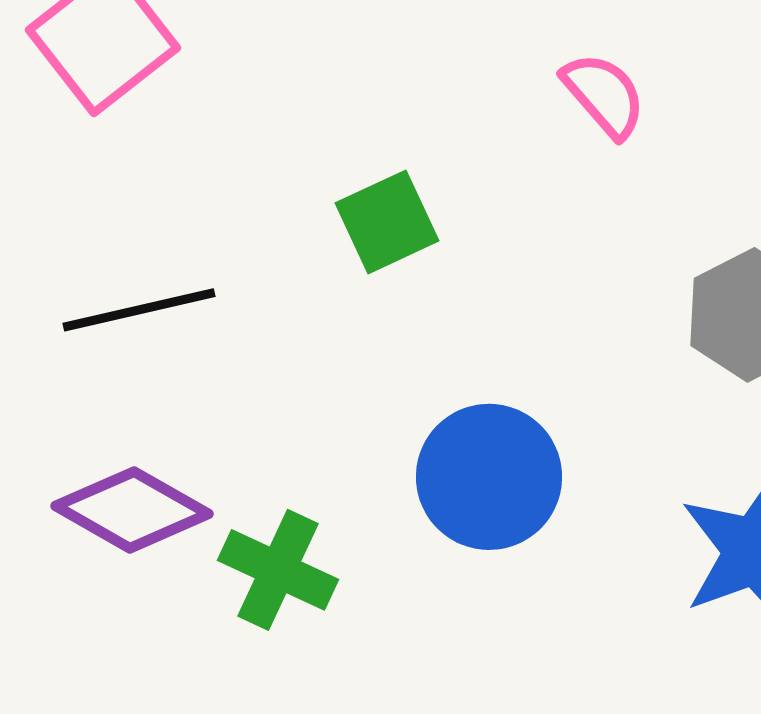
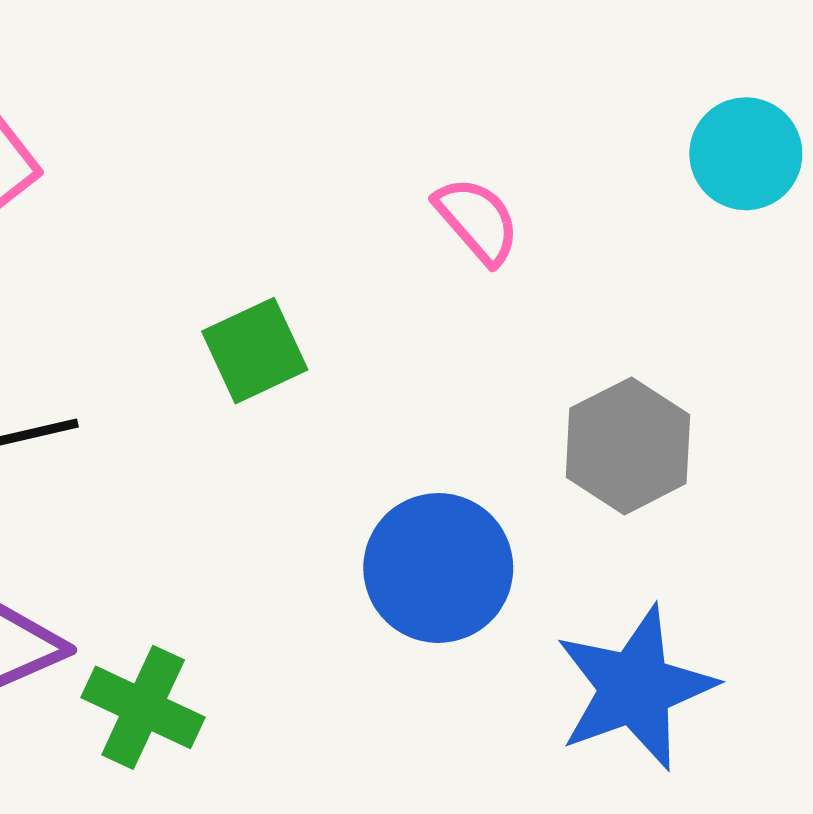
blue circle: (489, 477) -> (438, 568), moved

